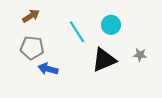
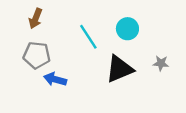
brown arrow: (31, 16) -> (36, 18), turned 144

